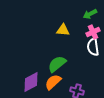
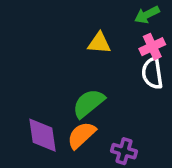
purple diamond: (31, 82) -> (42, 135), turned -70

